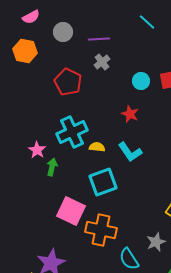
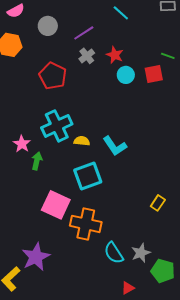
cyan line: (147, 22) -> (121, 13), moved
purple line: (99, 39) -> (84, 33), turned -30
red star: (130, 114) -> (115, 55), moved
gray star: (156, 242) -> (141, 253), moved

